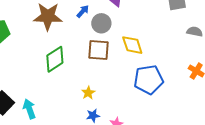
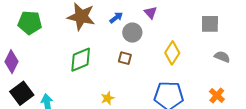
yellow diamond: (132, 45) -> (172, 53), moved, turned 40
brown square: (98, 50) -> (125, 58), size x0.6

